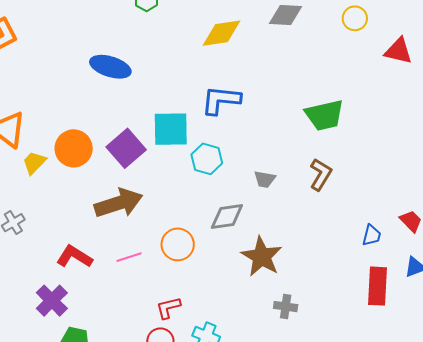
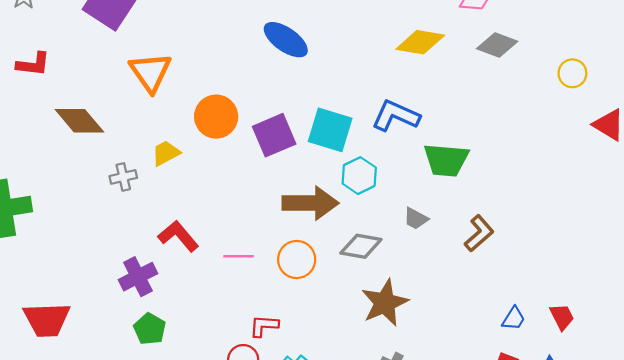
green trapezoid: (324, 115) -> (446, 160), moved
yellow trapezoid: (34, 163) -> (166, 153), moved
brown arrow: (119, 203) -> (310, 203), moved

